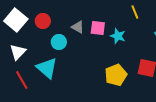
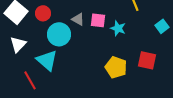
cyan circle: (59, 42) -> (59, 34), size x1.5
yellow pentagon: (116, 75) -> (116, 67), turned -30
red line: (22, 80) -> (30, 80), moved

